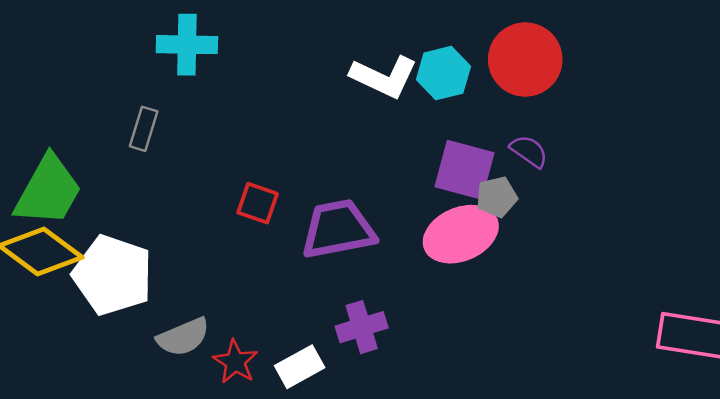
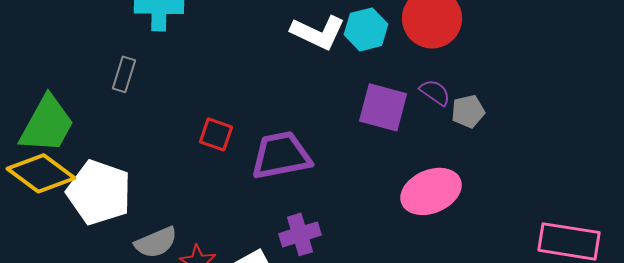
gray pentagon: (497, 197) -> (468, 111), moved
pink ellipse: (461, 234) -> (431, 191), moved

